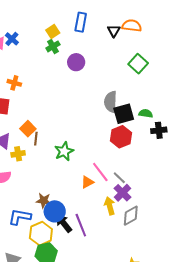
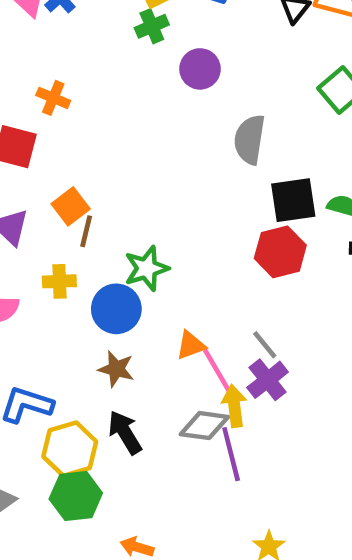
gray semicircle: (111, 102) -> (250, 139), moved
yellow cross: (18, 154) -> (59, 281), moved
pink line: (100, 172) -> (218, 372), moved
brown star: (44, 201) -> (116, 369), moved
blue circle: (55, 211) -> (116, 309), moved
gray diamond: (131, 216) -> (204, 426), moved, turned 30
purple line: (81, 225) -> (231, 454), moved

